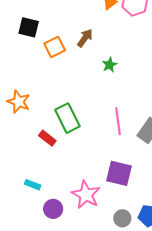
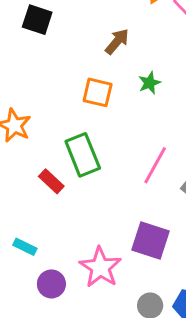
orange square: (55, 47) -> (98, 92), moved, turned 35
pink line: (118, 121) -> (155, 165), turned 32

